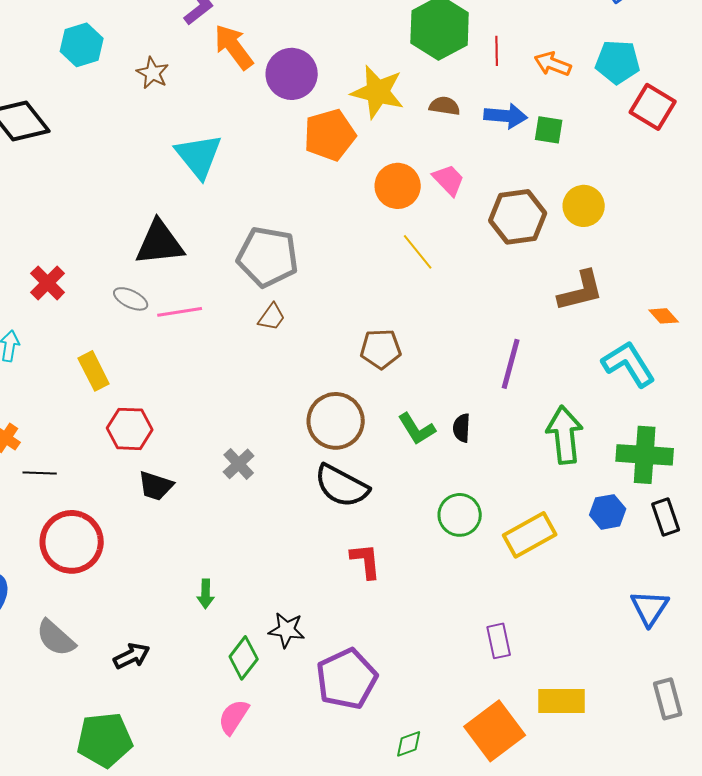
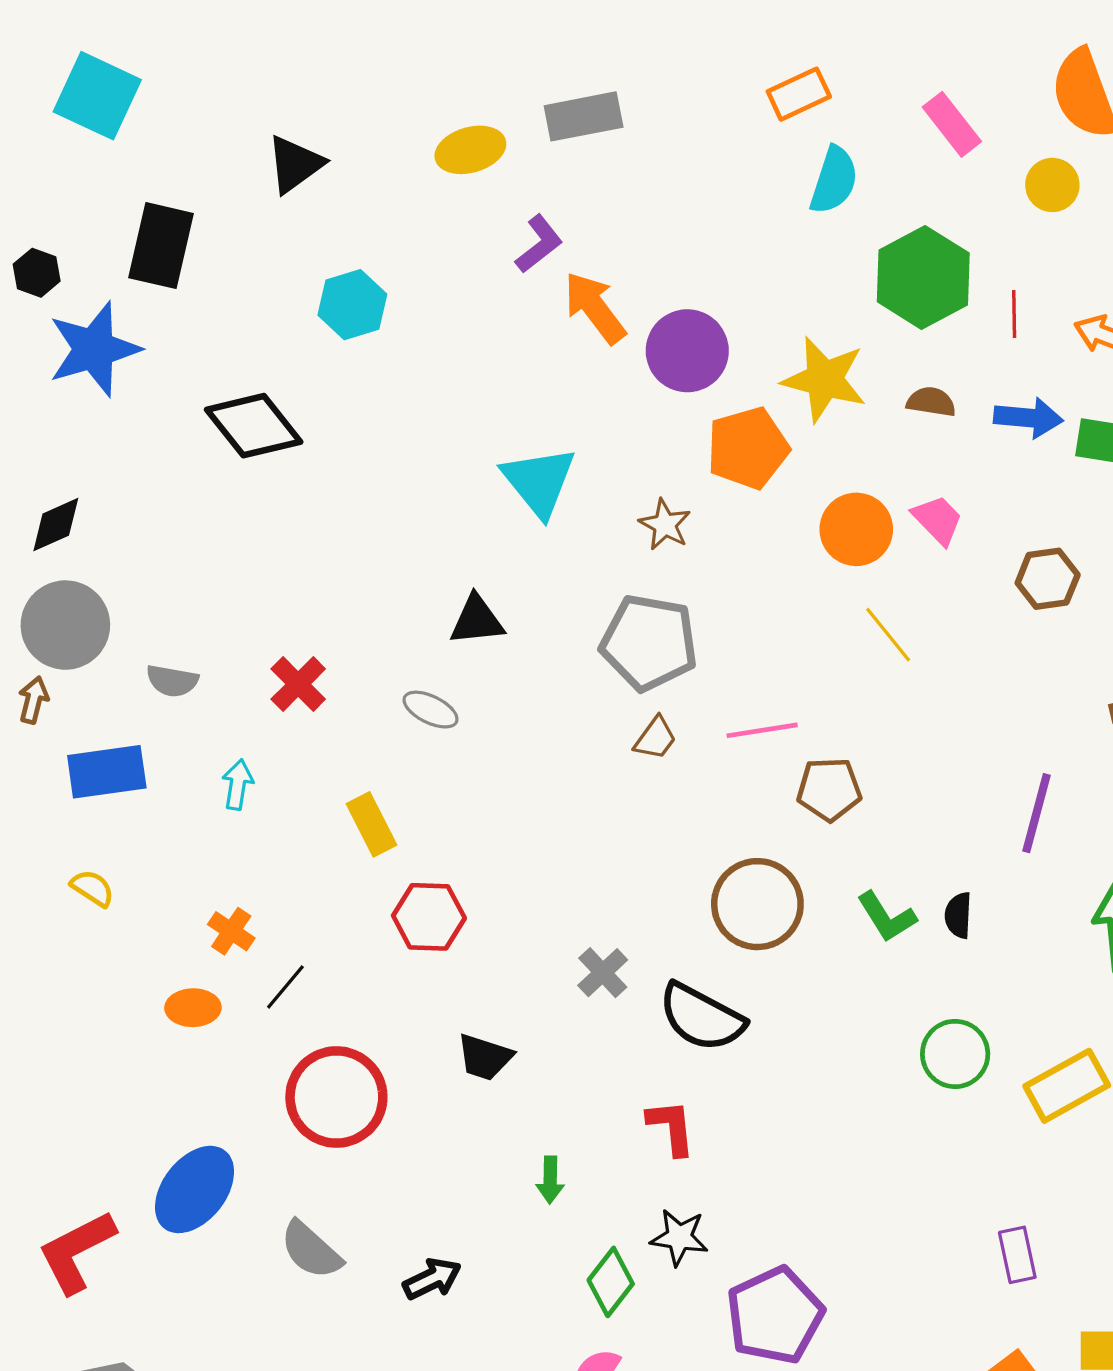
brown star: (153, 73) -> (665, 525), moved
brown hexagon: (518, 217) -> (1048, 579), size x0.7
black triangle: (160, 243) -> (477, 620), size x0.7
pink line: (180, 312) -> (762, 730), moved
black line: (40, 473) -> (285, 987), turned -52
black trapezoid: (156, 486) -> (485, 1057), moved
black semicircle: (342, 486) -> (702, 1017), moved
red L-shape: (366, 561) -> (671, 1127), moved

